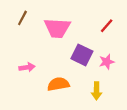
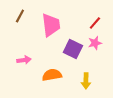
pink trapezoid: (57, 28) -> (51, 25), turned -100
pink star: (107, 62) -> (95, 43), moved

